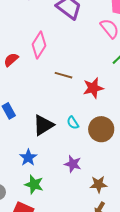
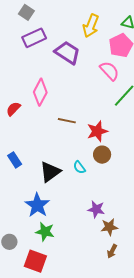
brown circle: (101, 129) -> (102, 155), moved, size x0.7
blue star: (28, 158) -> (37, 205), size x1.4
purple star: (73, 164) -> (96, 209), moved

